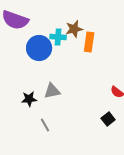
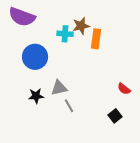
blue circle: (39, 48) -> (35, 57), moved
gray line: (45, 125) -> (69, 106), moved

